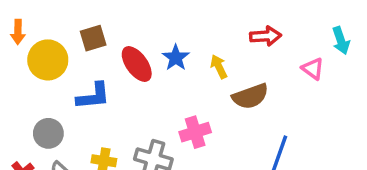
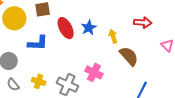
brown semicircle: (250, 96) -> (129, 56), turned -120
pink cross: (195, 132) -> (94, 72), turned 36

